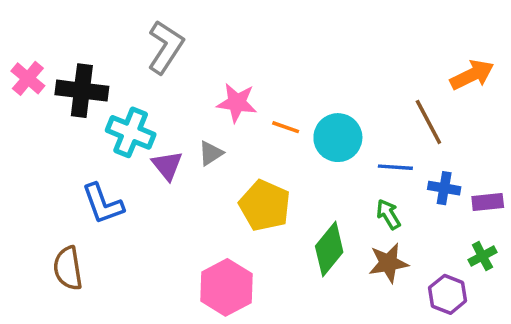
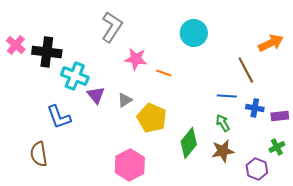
gray L-shape: (165, 47) -> (112, 27), moved
cyan circle: (338, 138) -> (194, 33), moved
gray triangle: (211, 153) -> (125, 100), moved

